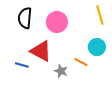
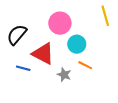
black semicircle: (25, 18) -> (17, 35), moved, turned 35
cyan circle: (97, 47) -> (77, 44), moved

